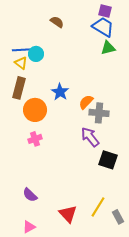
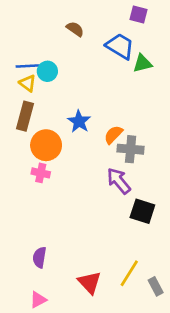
blue trapezoid: (103, 27) -> (120, 46), moved
pink cross: (35, 139) -> (41, 173), moved, turned 32
purple semicircle: (30, 195) -> (39, 257), turned 56

